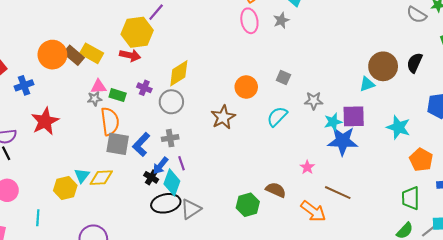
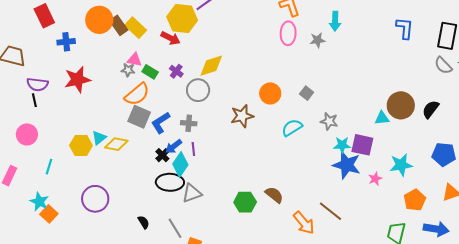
orange semicircle: (110, 121) -> (137, 94), turned 44
cyan star: (398, 127) -> (401, 165), turned 30
pink star: (307, 167) -> (375, 179), moved

